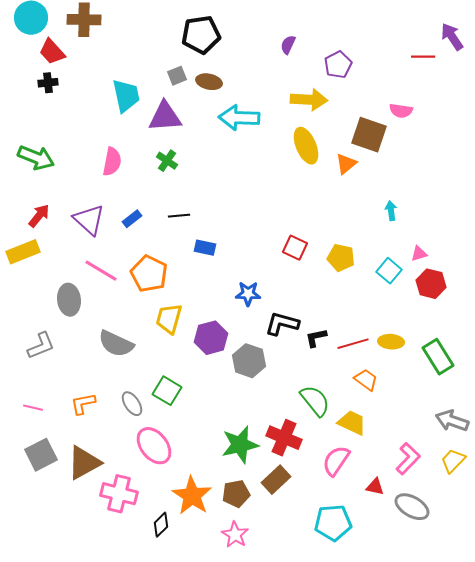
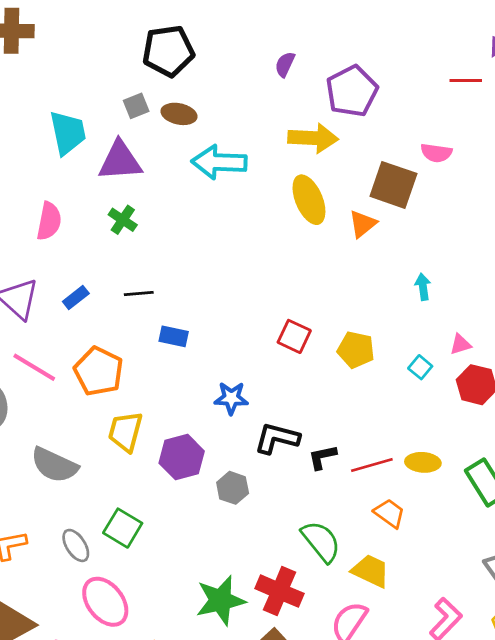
purple pentagon: (338, 65) -> (352, 91), size x1.4
cyan square: (389, 271) -> (420, 367), size x0.7
gray hexagon: (249, 361) -> (233, 488), size x0.7

